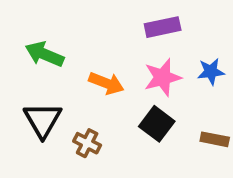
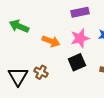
black triangle: (43, 120) -> (18, 76), moved
black square: (157, 124) -> (77, 62), turned 30

